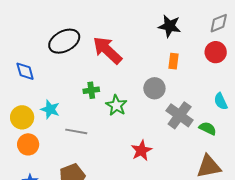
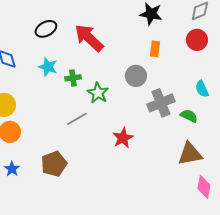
black ellipse: (64, 41) -> (46, 29), size x0.7
cyan star: (50, 109) -> (48, 67), moved
gray cross: (180, 115) -> (161, 103), turned 32
gray line: (76, 131) -> (77, 119), moved, turned -40

